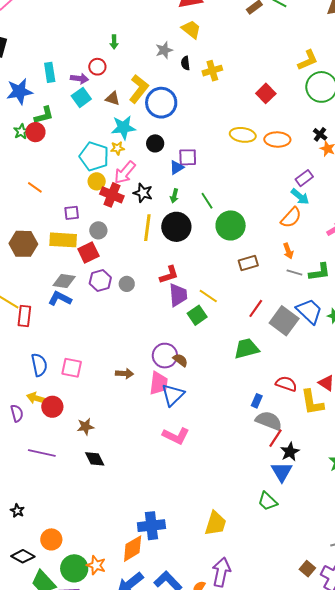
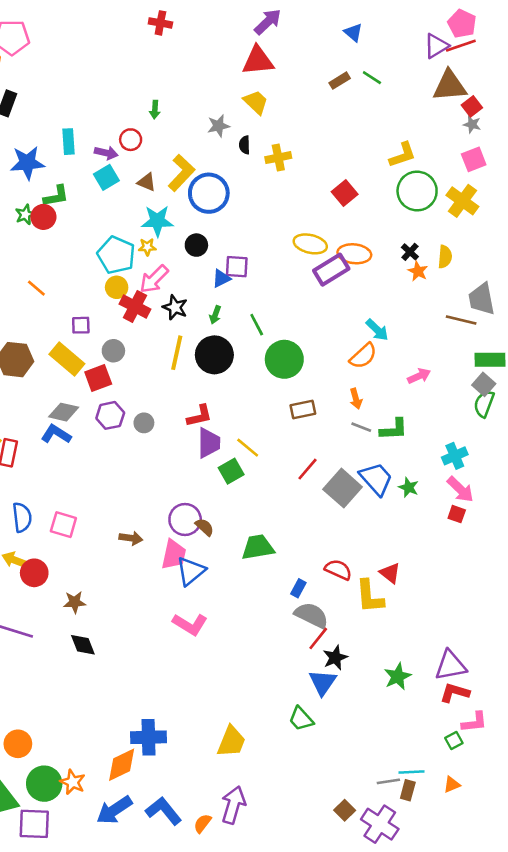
purple rectangle: (304, 178) -> (331, 270), moved, size x1.5
yellow rectangle: (63, 240) -> (67, 359), turned 32
green trapezoid: (247, 349) -> (258, 547), moved

